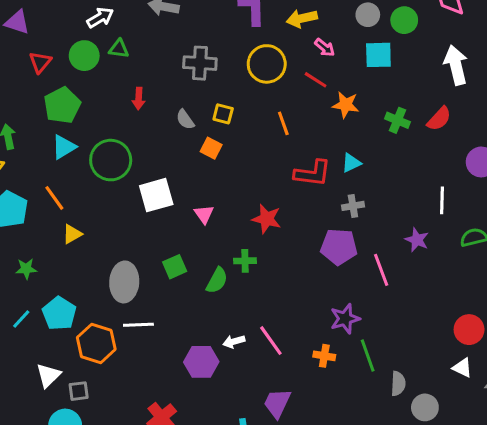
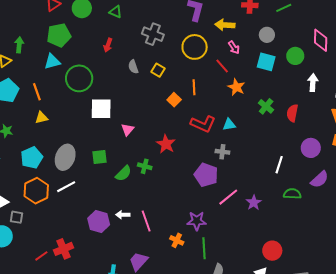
green circle: (404, 20) -> (295, 56), moved
green triangle: (119, 49) -> (116, 12), moved
white arrow: (456, 65) -> (313, 83), size x0.7
red semicircle: (439, 119) -> (292, 113), turned 132
orange square: (211, 148) -> (174, 100), moved
purple star: (417, 240) -> (254, 203), moved
pink line: (381, 270) -> (228, 197), turned 55
cyan pentagon: (59, 313) -> (32, 158), moved
white line: (138, 325) -> (66, 187), turned -42

